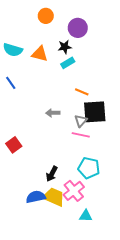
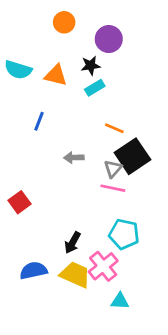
blue line: (11, 83) -> (39, 121), moved, turned 56
black square: (95, 112) -> (132, 156), turned -30
blue semicircle: (36, 197) -> (33, 270), moved

